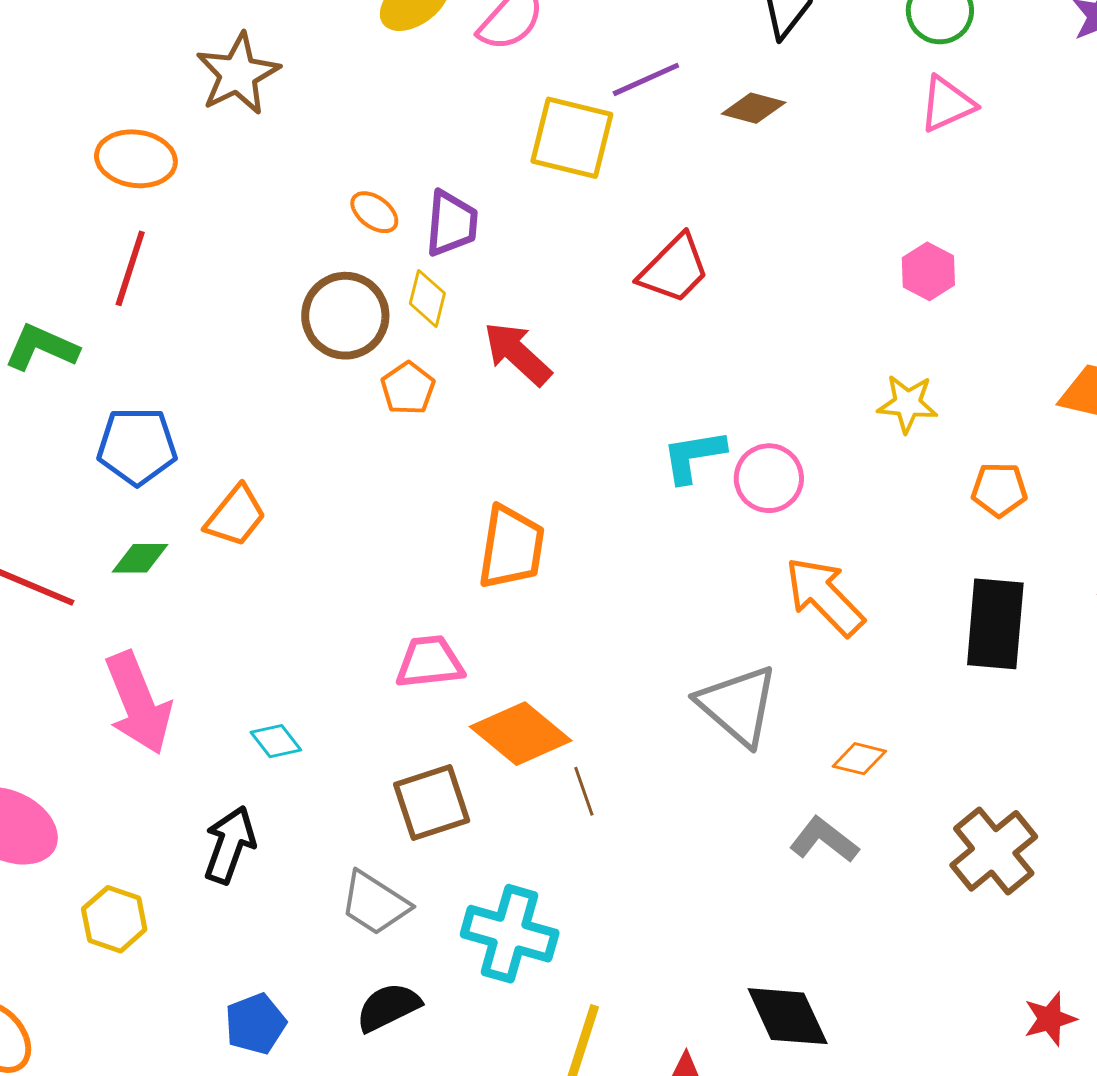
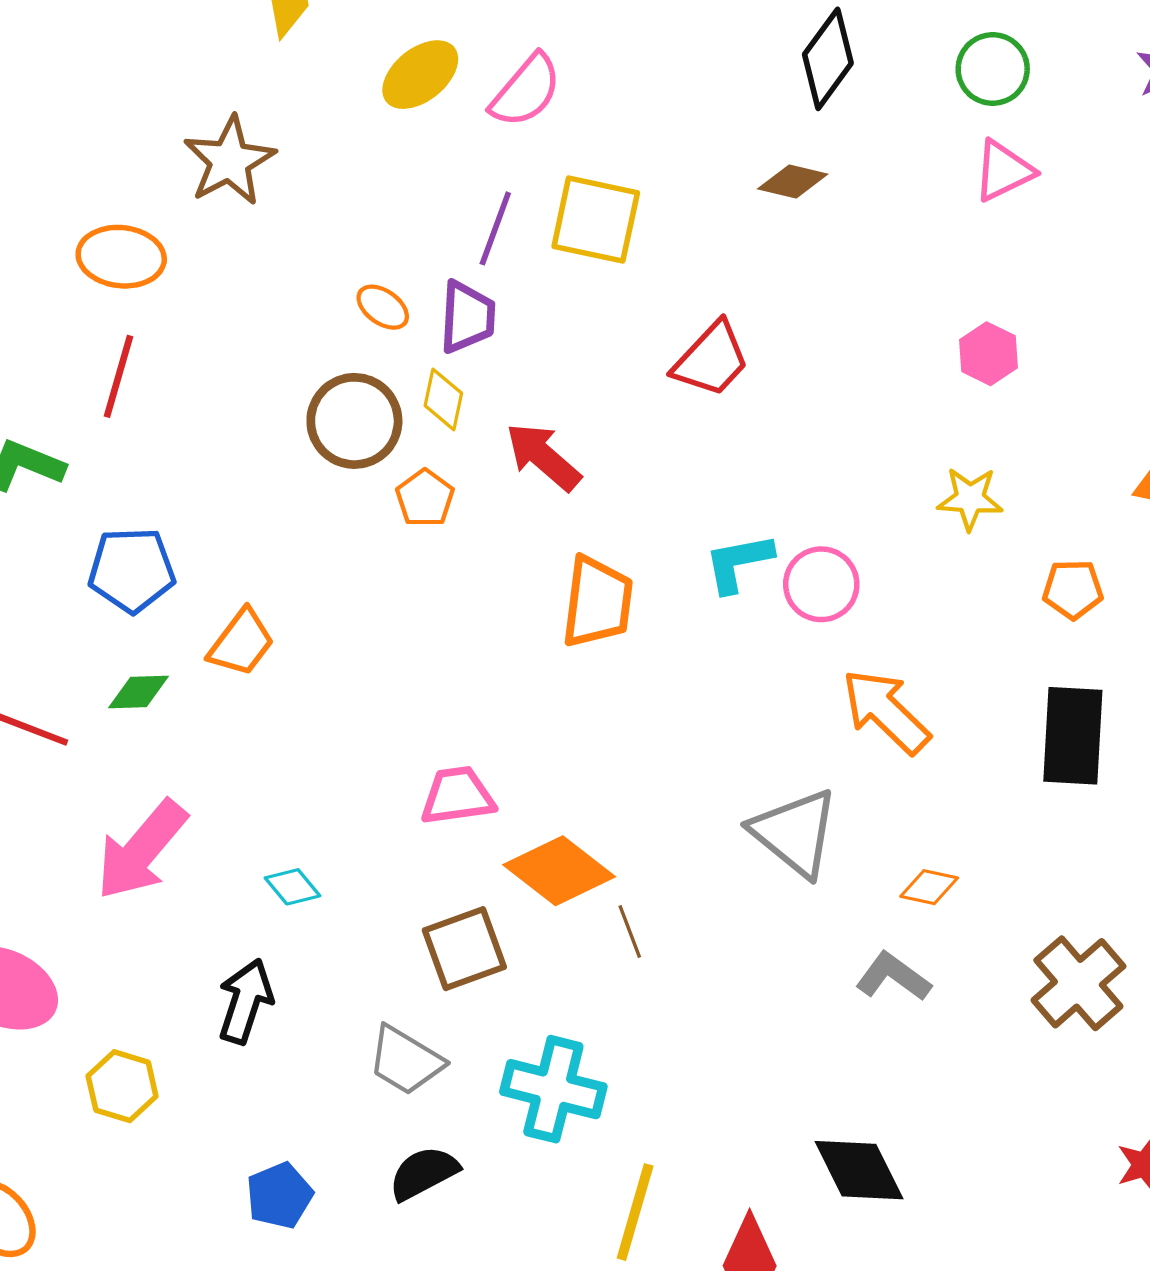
purple line: (646, 79) -> (495, 228), moved, turned -44
orange trapezoid: (511, 547) -> (597, 602), moved
pink arrow: (138, 703) -> (141, 850), turned 64

